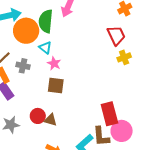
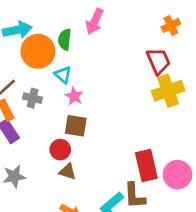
green semicircle: (46, 21) -> (65, 39), size x0.7
yellow cross: (124, 57) -> (168, 91), size x1.6
red circle: (38, 116) -> (60, 150), moved
pink circle: (122, 131) -> (177, 175), moved

